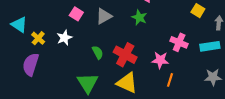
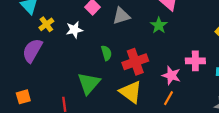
pink cross: (179, 42) -> (195, 61), turned -36
red cross: (125, 55) -> (135, 62), turned 30
orange line: (170, 80) -> (168, 98), moved

